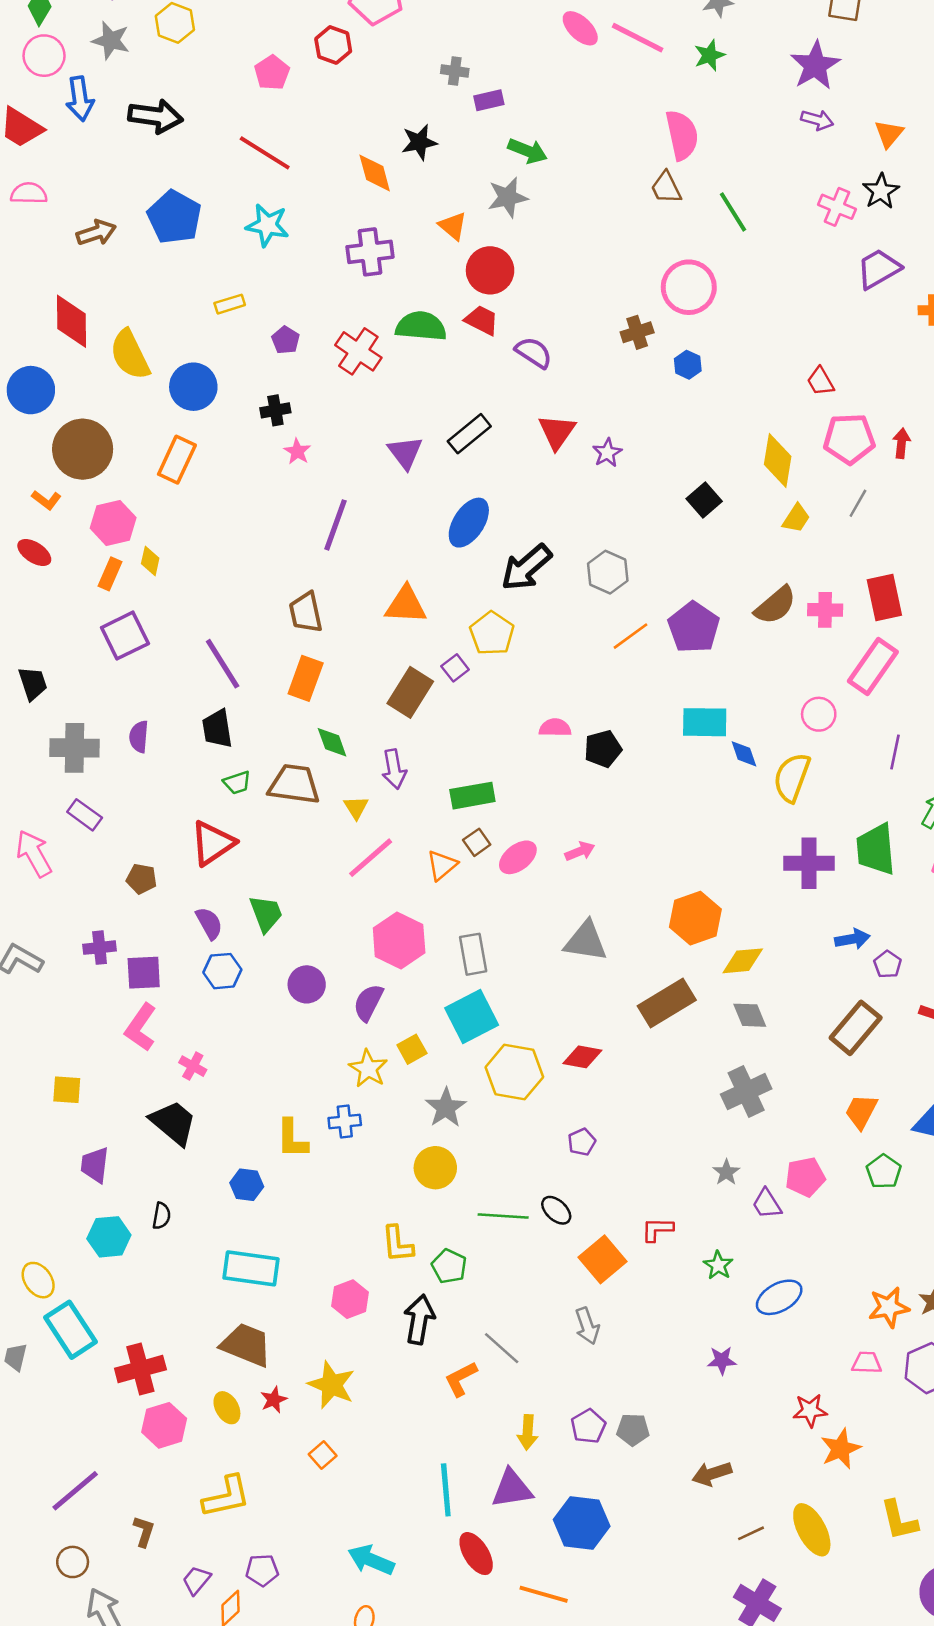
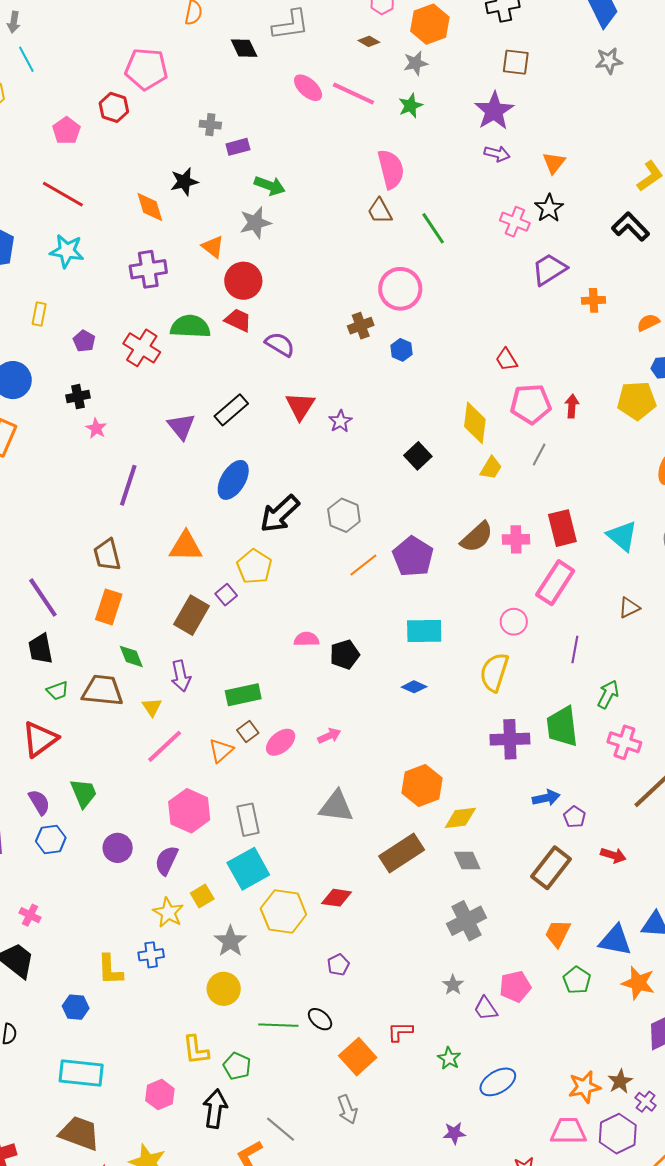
yellow rectangle: (230, 304) -> (39, 314), turned -60
blue diamond: (744, 754) -> (414, 687), moved, turned -45
pink trapezoid: (867, 1363) -> (568, 1131), size x1.5

